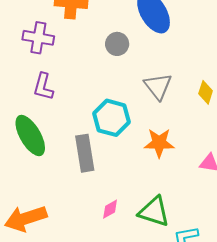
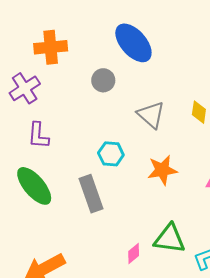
purple cross: (38, 38) -> (25, 88), turned -32
cyan hexagon: (111, 118) -> (111, 154), size x0.7
pink diamond: (110, 209) -> (134, 253), moved

